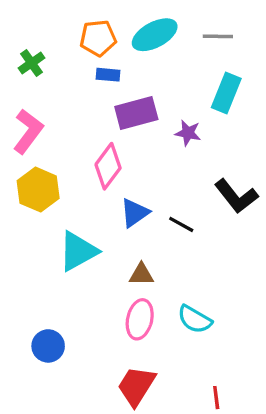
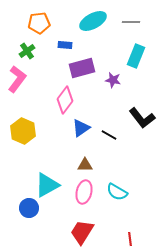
orange pentagon: (98, 38) -> (39, 23), moved
green cross: (31, 63) -> (27, 51), moved
yellow hexagon: (38, 190) -> (23, 131), moved
cyan triangle: (78, 251) -> (47, 185), moved

